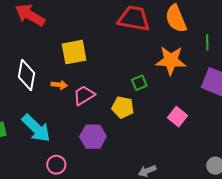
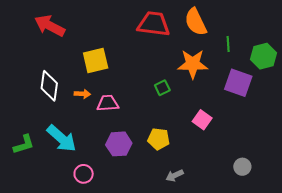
pink trapezoid: (84, 95) -> (108, 103), turned 30
yellow pentagon: (123, 107) -> (159, 139), moved

